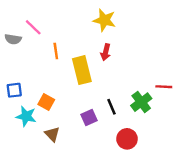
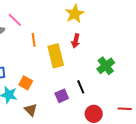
yellow star: (104, 20) -> (75, 14), turned 30
red line: (164, 87) -> (125, 109), moved
green cross: (141, 102) -> (106, 66), moved

